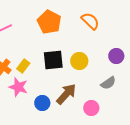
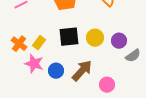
purple circle: (116, 56) -> (119, 41), moved
gray semicircle: (108, 83) -> (133, 56), moved
blue circle: (42, 103) -> (56, 71), moved

